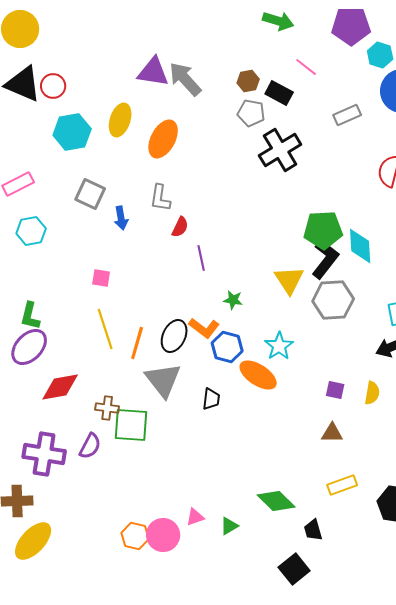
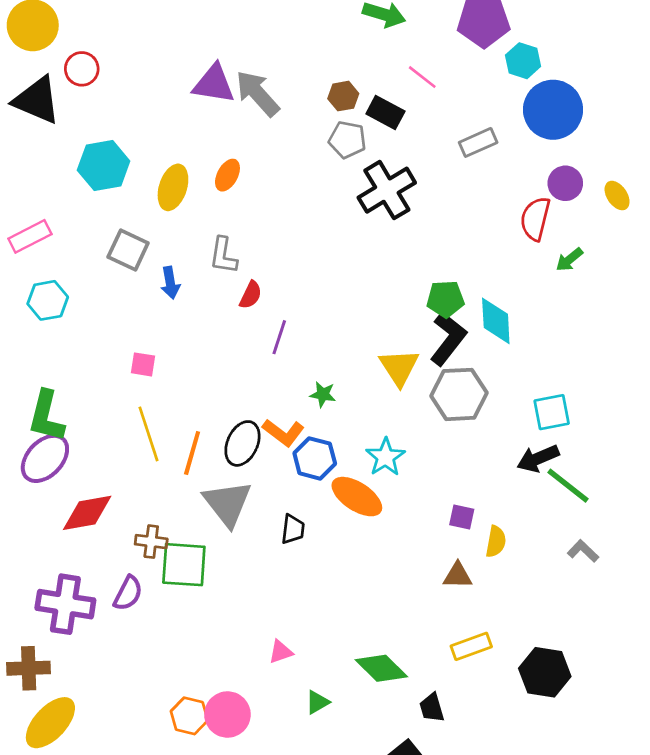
red circle: (53, 86) -> (82, 69), moved
yellow ellipse: (120, 120) -> (173, 187), moved
orange ellipse: (163, 139) -> (227, 175), size x0.6
green pentagon: (323, 230) -> (445, 299), size x0.7
purple line: (201, 258) -> (279, 337), turned 30
green L-shape: (30, 316) -> (46, 416), size x1.4
yellow semicircle: (372, 393) -> (496, 542), moved
pink triangle: (195, 517) -> (281, 652), moved

